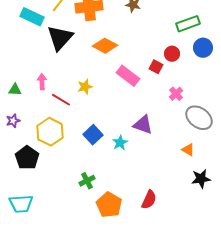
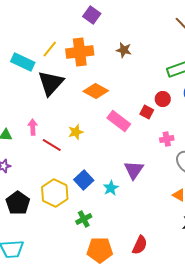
pink cross: (176, 94) -> (167, 139), turned 32
purple triangle: (143, 125) -> (134, 170), turned 45
yellow hexagon: (50, 132) -> (55, 193), moved
green cross: (87, 181) -> (84, 219), moved
orange pentagon: (109, 205) -> (100, 250), turned -30

